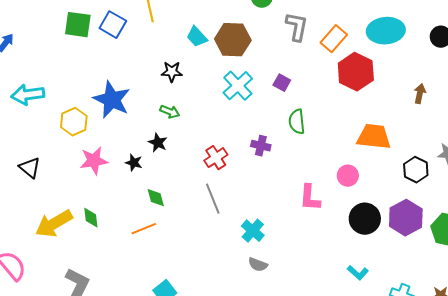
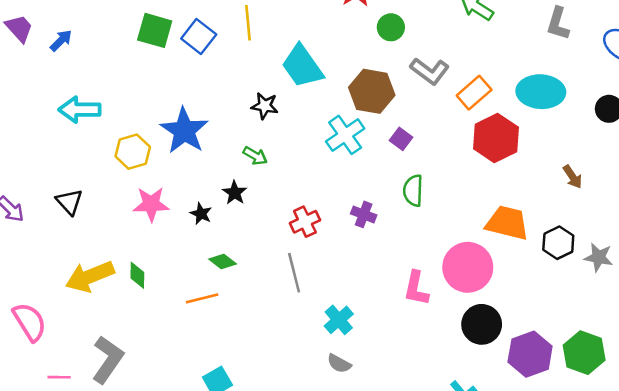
gray L-shape: (297, 27) -> (430, 71), turned 108
cyan trapezoid: (197, 37) -> (302, 66), size x1.6
brown hexagon: (233, 40) -> (372, 91), moved
brown arrow: (420, 94) -> (573, 177), turned 126
black hexagon: (416, 170) -> (558, 243), moved
pink circle: (348, 176) -> (468, 267), size x1.8
green diamond: (156, 198) -> (223, 261), turned -45
purple hexagon: (406, 218) -> (530, 354), moved

